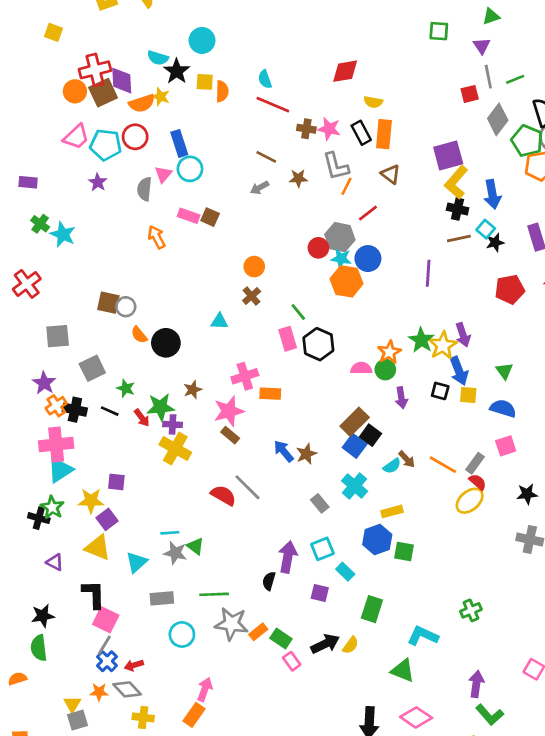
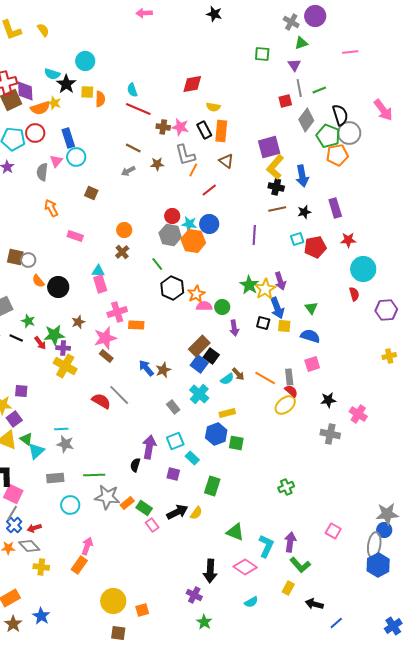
pink rectangle: (189, 216) -> (75, 236), moved
cyan square: (486, 229) -> (297, 239), moved, turned 32
gray hexagon: (340, 237) -> (170, 235), moved
pink rectangle: (288, 339) -> (100, 284), moved
orange star: (389, 352) -> (196, 294), moved
gray rectangle: (475, 463) -> (289, 377), turned -42
green triangle: (195, 546) -> (26, 439), moved
cyan L-shape: (423, 636) -> (266, 546), moved, turned 90

